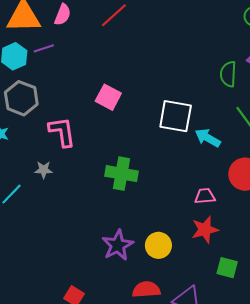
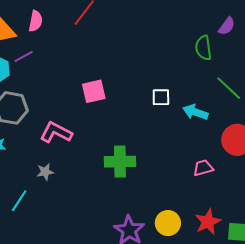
pink square: (108, 97) -> (94, 91), turned -30
white square: (176, 116) -> (161, 97), size x0.6
pink L-shape: (62, 132) -> (56, 133), turned -44
red star: (205, 230) -> (208, 222), moved

